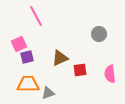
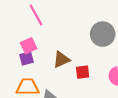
gray circle: (99, 34) -> (103, 34), size x1.5
pink square: (19, 44) -> (29, 46), moved

